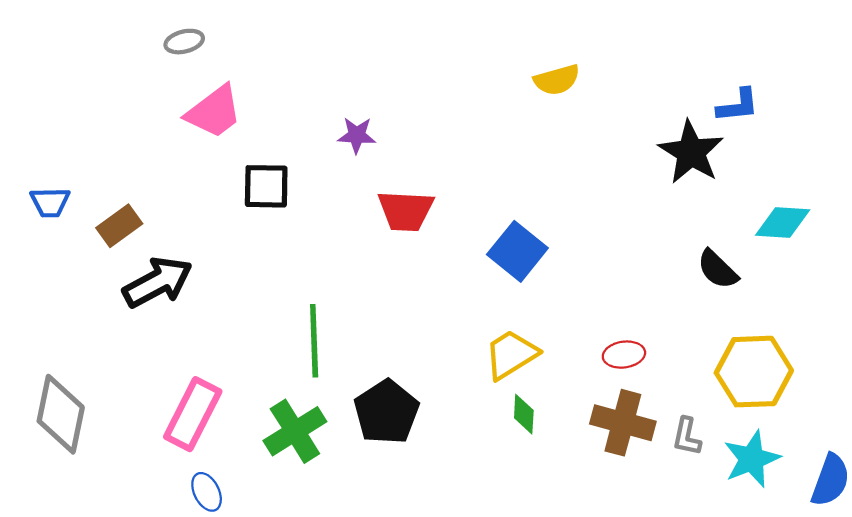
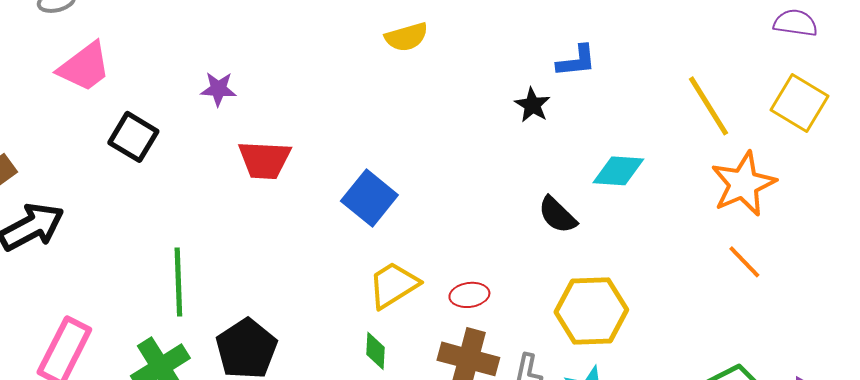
black star: (691, 152) -> (532, 105), size x0.6
black square: (266, 186) -> (133, 137), turned 30
yellow trapezoid: (511, 355) -> (393, 285), moved

